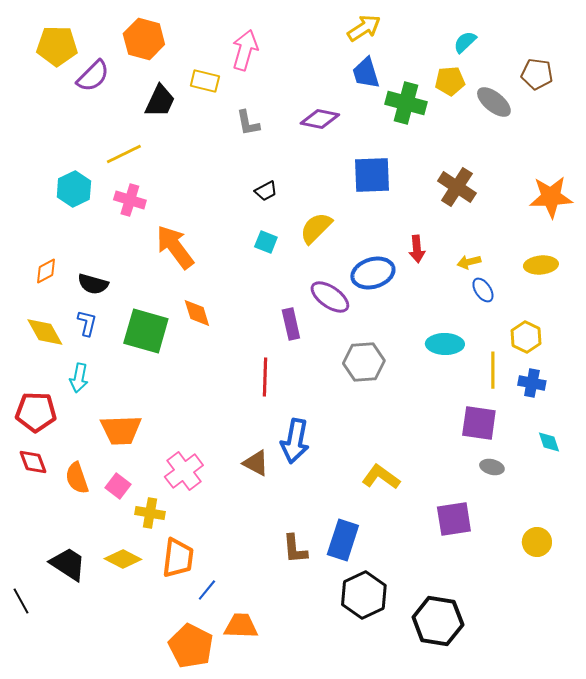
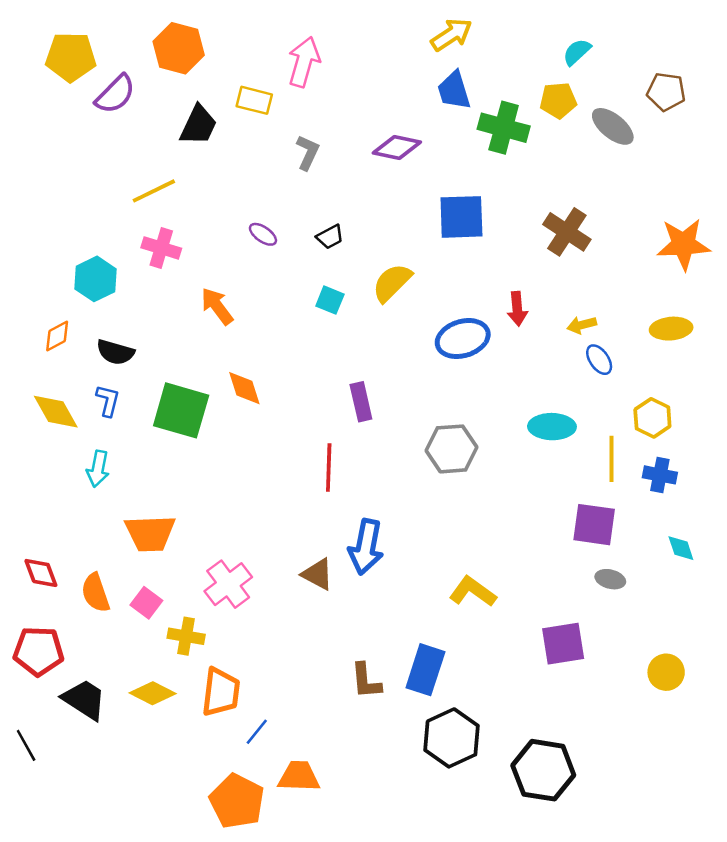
gray L-shape: (248, 123) -> (308, 152), turned -144
cyan hexagon: (74, 189) -> (96, 279), moved
orange arrow: (175, 247) -> (217, 306), size x0.7
purple ellipse: (330, 297) -> (263, 234), moved, size x0.6
red pentagon: (36, 412) -> (38, 651), moved

